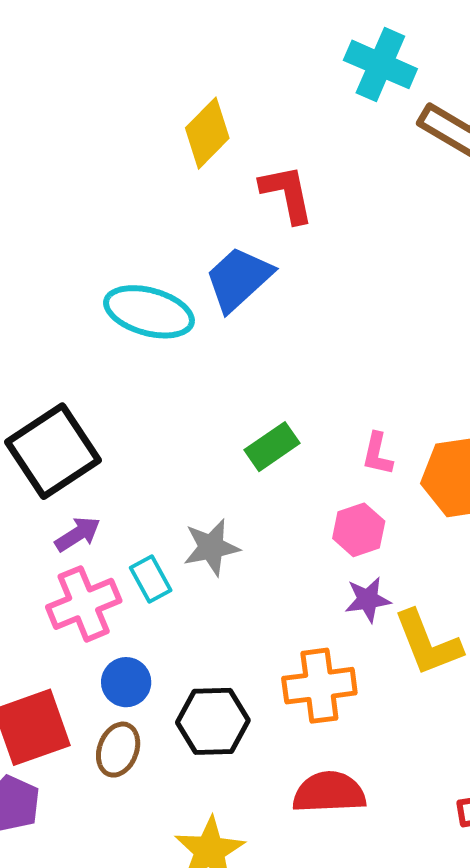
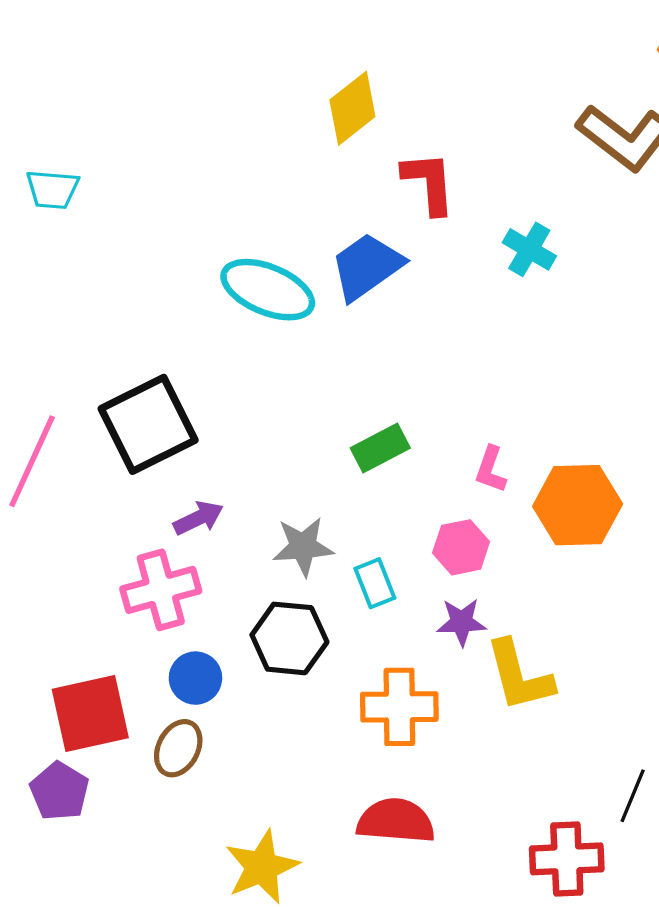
cyan cross: (380, 64) -> (529, 249), moved, size x0.7
purple arrow: (78, 534) -> (198, 518), moved
cyan rectangle: (151, 579) -> (375, 583), moved
black hexagon: (213, 721) -> (289, 638), moved

